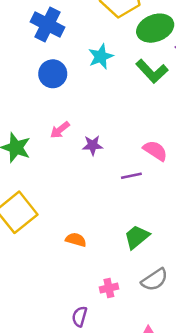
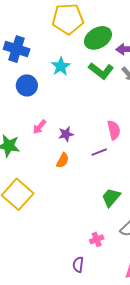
pink semicircle: (155, 151) -> (114, 130), turned 54
orange semicircle: (76, 240) -> (63, 160), moved, turned 112

